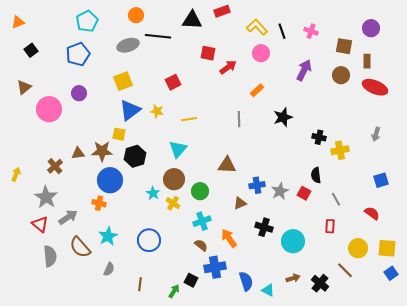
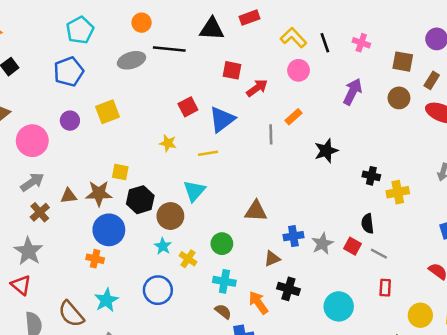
brown rectangle: (367, 61) -> (432, 80), turned 32
yellow square: (123, 81) -> (108, 112), moved
blue triangle: (130, 110) -> (222, 119), moved
gray line: (239, 119) -> (271, 134), moved
brown circle: (174, 179) -> (170, 216), moved
gray line: (336, 199) -> (379, 254), moved, turned -32
gray arrow: (68, 217) -> (32, 182), moved
cyan cross: (202, 221) -> (224, 281), turned 30
black cross: (264, 227) -> (288, 289), moved
blue circle: (149, 240) -> (158, 290), moved

